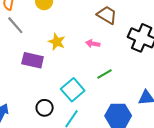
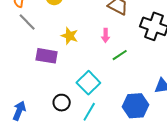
pink arrow: (93, 44) -> (106, 35), turned -96
green line: (105, 74) -> (120, 55), moved

